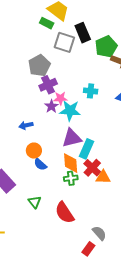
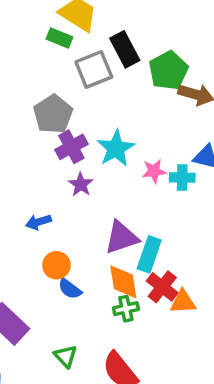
gray square: (64, 42) -> (94, 69), turned -35
cyan cross: (91, 91) -> (182, 178), moved
pink star: (60, 98) -> (154, 171), moved
cyan star: (70, 111) -> (116, 148), moved, turned -30

